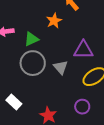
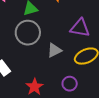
gray triangle: (61, 67) -> (54, 50), moved, turned 35

